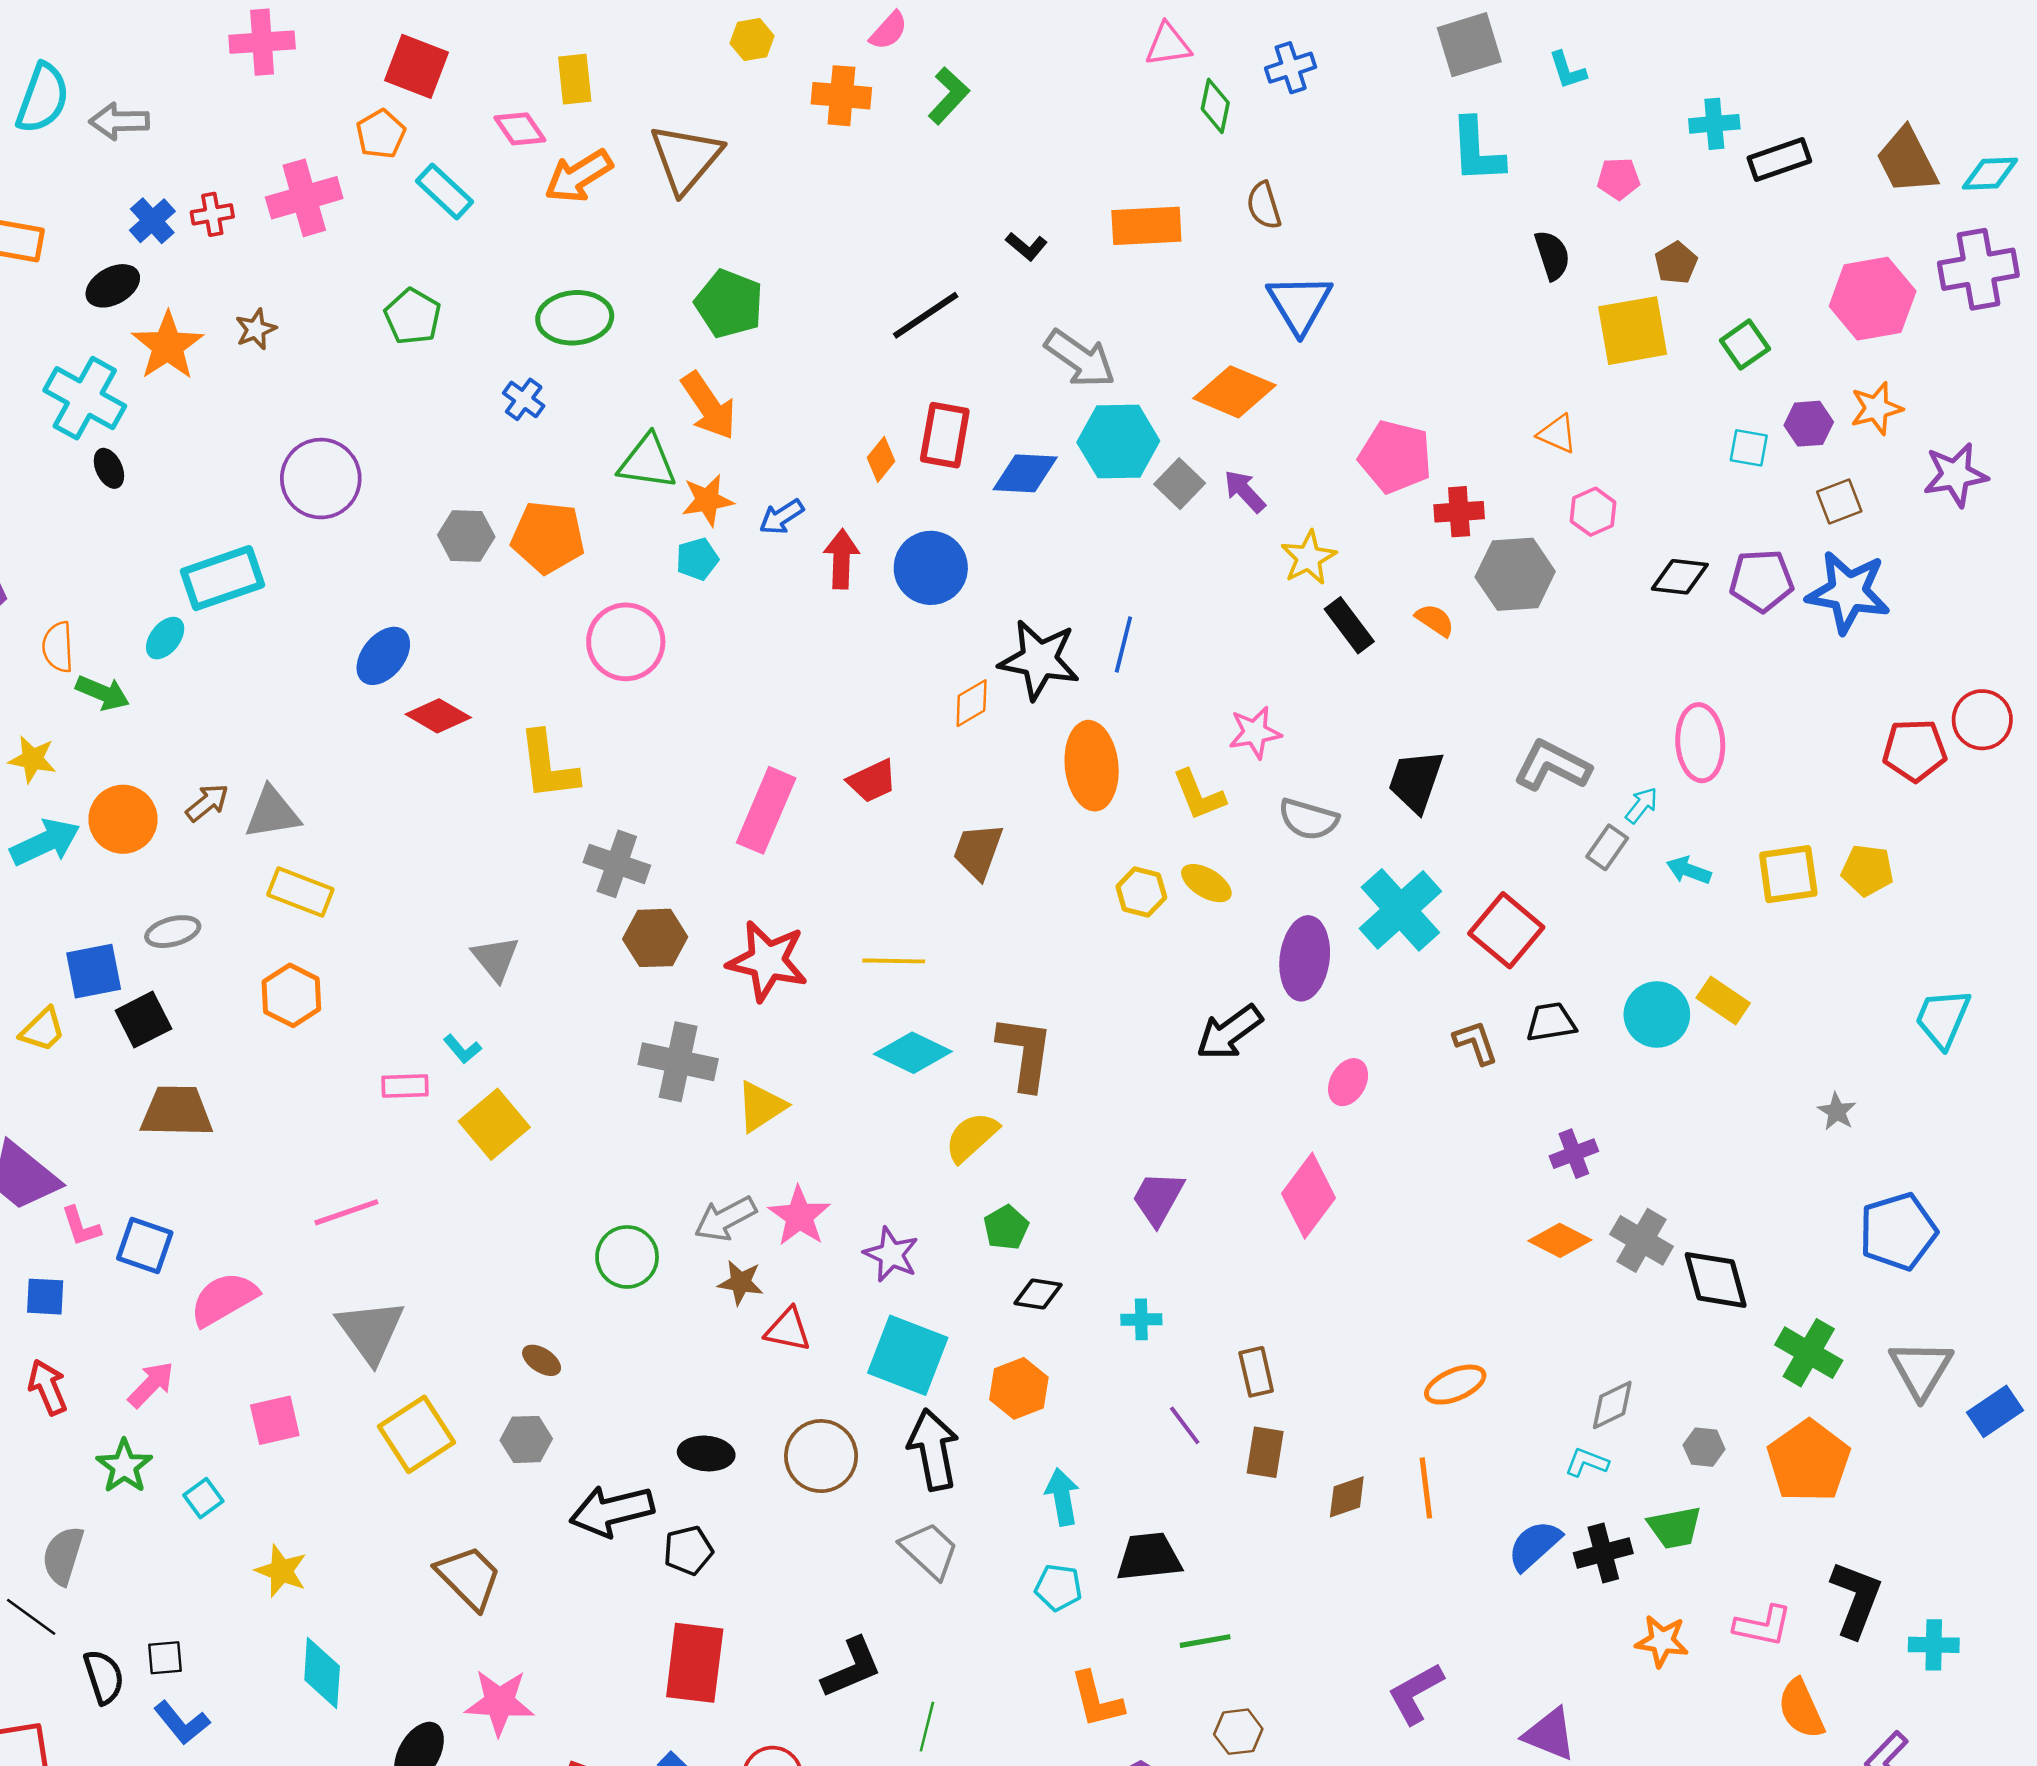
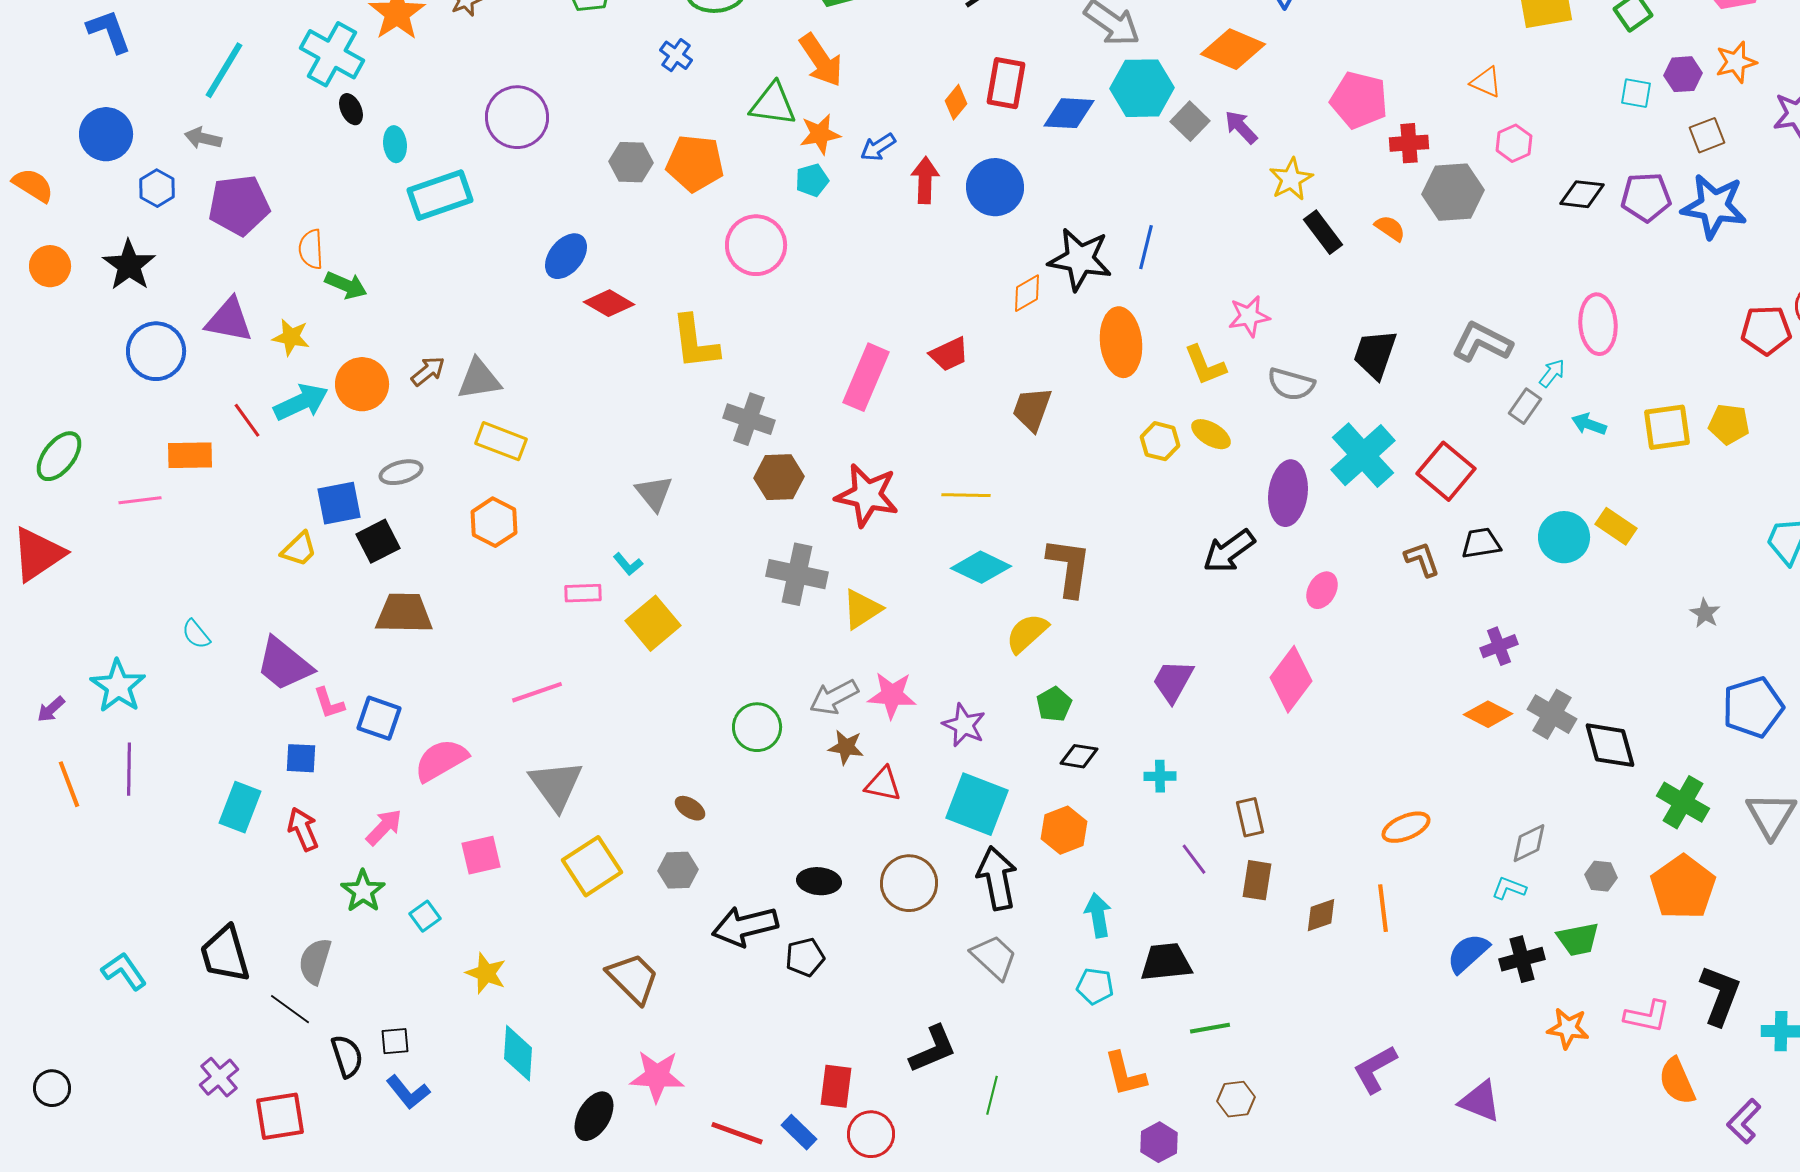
cyan ellipse: (165, 638) -> (395, 144), moved, turned -44
pink star: (799, 1216) -> (892, 695), turned -30
red rectangle: (695, 1663) -> (836, 1086), moved, size x0.7

